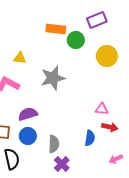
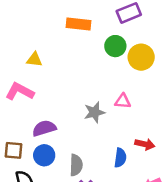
green circle: (76, 40) -> (115, 46), moved
gray star: (53, 78) -> (94, 112), moved, size x0.7
pink triangle: (102, 109) -> (123, 101), moved

